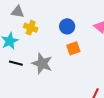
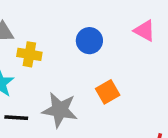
orange square: (73, 48) -> (108, 92), moved

